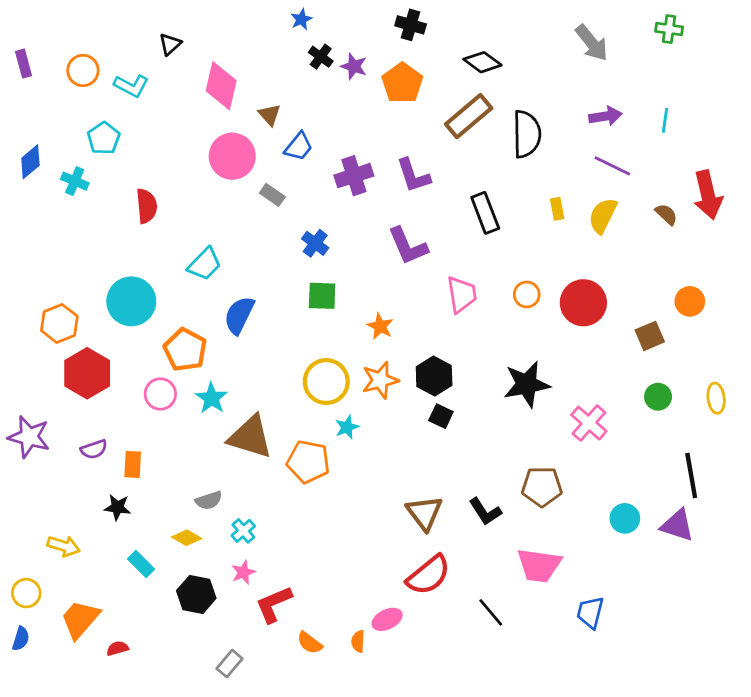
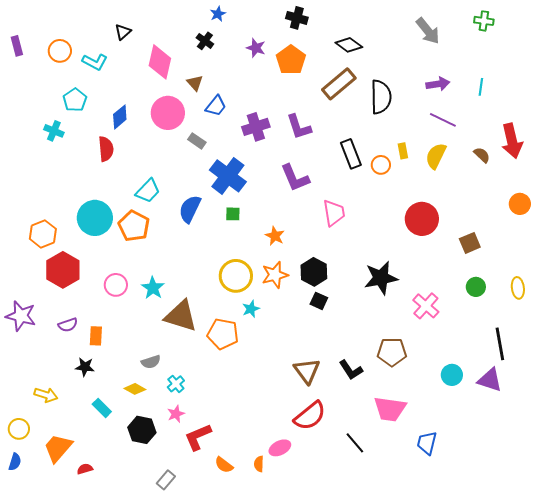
black cross: (321, 57) -> (205, 41), moved
blue diamond: (30, 162) -> (120, 117), moved
blue cross: (315, 243) -> (228, 176), size x1.8
orange circle: (527, 294) -> (381, 165), moved
green square: (322, 296) -> (233, 214), size x0.7
orange circle: (690, 301) -> (520, 204), moved
blue semicircle: (239, 315) -> (190, 209), moved
orange pentagon: (185, 350) -> (134, 226), moved

